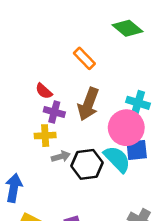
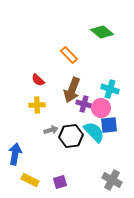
purple cross: (54, 112) -> (84, 104), moved
pink circle: (126, 128) -> (101, 108), size x0.7
yellow cross: (45, 136) -> (37, 105), moved

